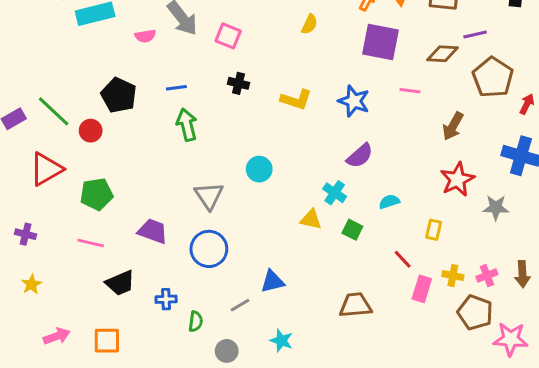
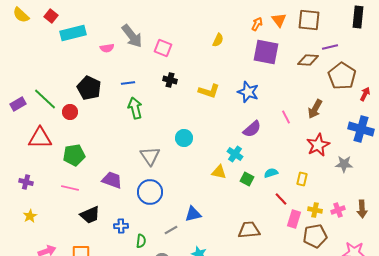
pink line: (410, 91) -> (286, 117), moved, turned 56
red triangle: (46, 169) -> (40, 138), turned 30
cyan semicircle: (389, 202) -> (271, 173), moved
brown pentagon: (475, 313) -> (315, 236), moved, turned -30

